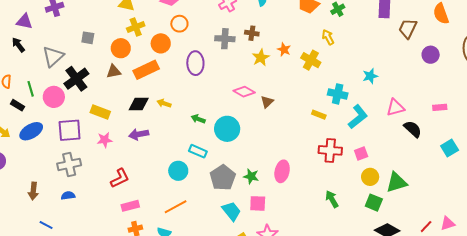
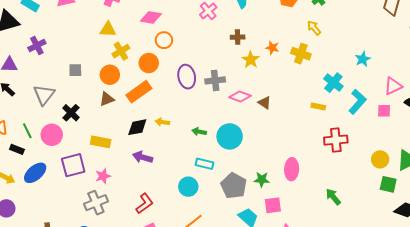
gray cross: (225, 39) -> (215, 80), moved
black cross: (76, 79) -> (71, 113), size x0.7
cyan cross: (338, 94) -> (333, 83), turned 36
brown triangle: (267, 102) -> (265, 103), turned -32
purple arrow: (139, 134) -> (143, 157), turned 36
pink star: (105, 140) -> (103, 176), moved
pink square: (361, 153) -> (384, 111), moved, turned 32
gray cross: (69, 164) -> (96, 203), moved
red L-shape: (120, 178) -> (145, 204), moved
green arrow: (332, 199) -> (333, 197), moved

